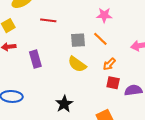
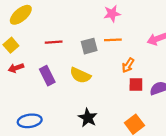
red line: (48, 20) -> (54, 42), moved
orange line: (100, 39) -> (113, 40), turned -35
yellow semicircle: (77, 64) -> (80, 75), moved

